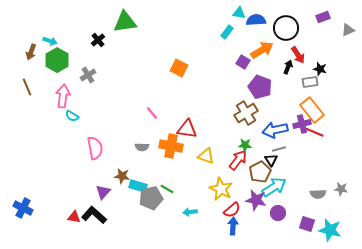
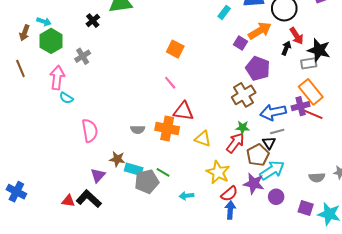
black star: (320, 69) -> (319, 50), size x1.6
pink line: (152, 113) -> (170, 83), moved

